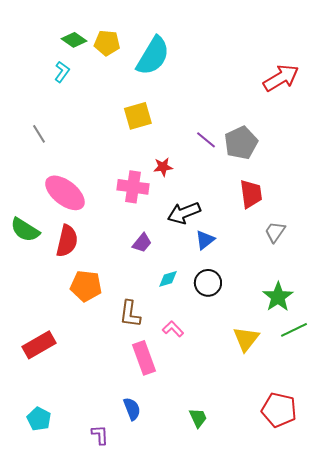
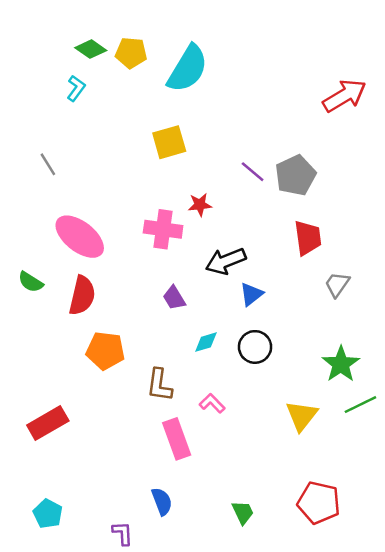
green semicircle: (25, 230) -> (31, 282), size x0.7
purple trapezoid: (142, 243) -> (174, 298), turned 110
red pentagon: (279, 410) -> (319, 503), moved

